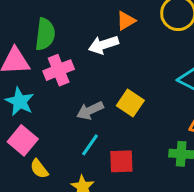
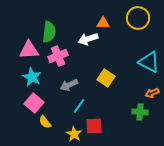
orange triangle: (126, 21) -> (103, 23), turned 32
gray arrow: (90, 110) -> (69, 85), moved
red square: (121, 161) -> (94, 126), moved

